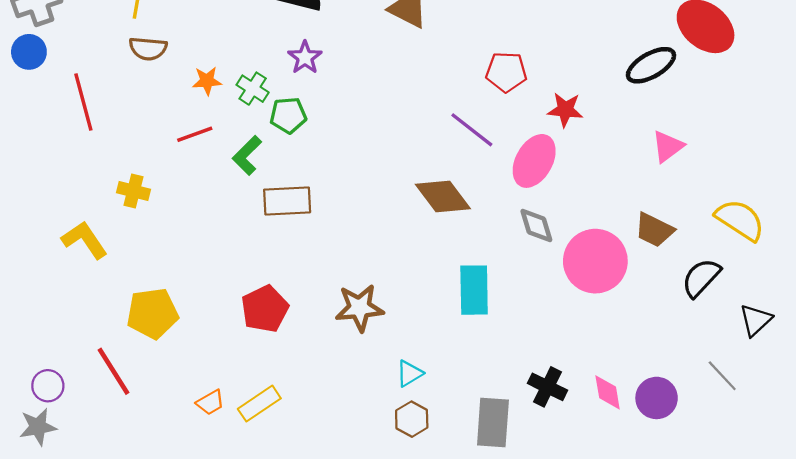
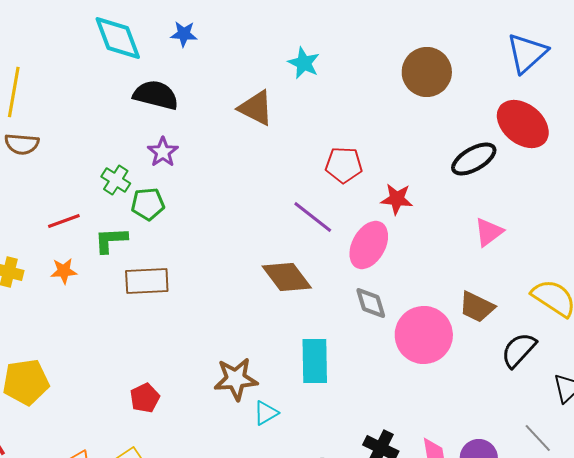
orange star: (207, 81) -> (64, 271), moved
green L-shape: (247, 155) -> (111, 240), turned 42
brown star: (359, 308) -> (236, 379), moved
red pentagon: (265, 309) -> (145, 398), moved, size x0.7
cyan triangle: (410, 373) -> (266, 413), moved

